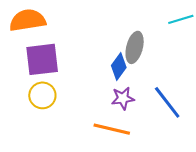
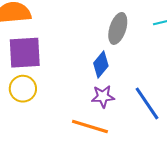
gray ellipse: (135, 47) -> (118, 28), moved

